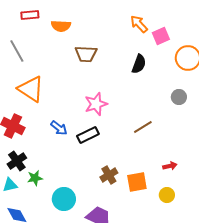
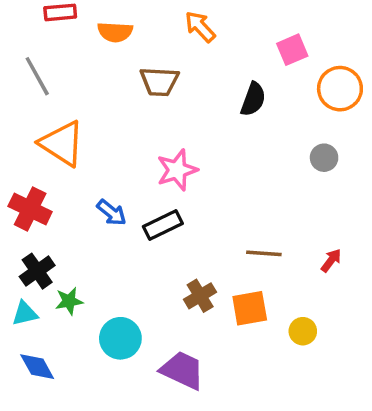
orange arrow: (139, 24) -> (200, 27), moved
brown line: (143, 127) -> (264, 253), moved, turned 36
red arrow: (170, 166) -> (331, 260), moved, turned -40

